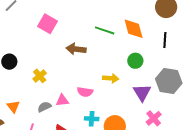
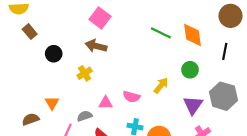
brown arrow: (76, 49) -> (96, 46), moved
yellow arrow: (111, 78) -> (161, 85), turned -63
gray semicircle: (44, 107) -> (85, 116), moved

